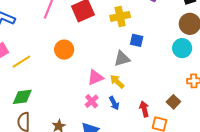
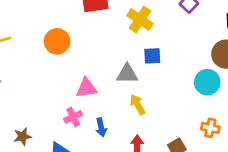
yellow cross: (120, 16) -> (140, 20), turned 30
blue square: (137, 40) -> (152, 56), turned -32
yellow arrow: (117, 81) -> (138, 104), moved

